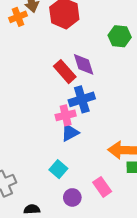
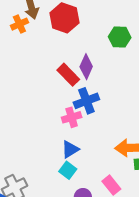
purple diamond: (84, 64) -> (86, 67), turned 45
blue triangle: (70, 133) -> (70, 149), moved

